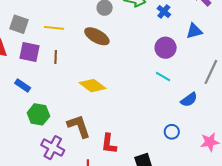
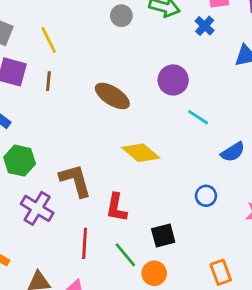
yellow line: (54, 28) -> (49, 40), turned 54
brown ellipse: (97, 36) -> (112, 96), moved
purple circle: (166, 48) -> (173, 80), moved
yellow diamond: (93, 86) -> (141, 153), moved

